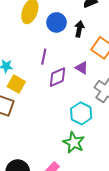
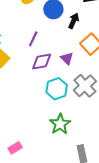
cyan hexagon: (81, 113) -> (57, 89), moved
green star: (74, 143) -> (60, 124), moved

